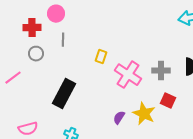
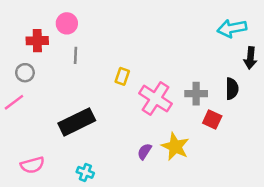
gray circle: (36, 54) -> (25, 73), moved
black rectangle: (64, 94) -> (77, 122), turned 36
red square: (168, 101) -> (212, 119), moved

